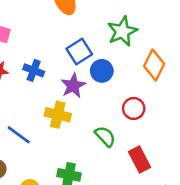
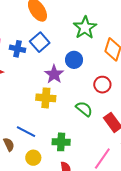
blue square: (79, 51) -> (40, 42), moved
blue cross: (34, 70) -> (17, 49), moved
blue line: (19, 135) -> (26, 132), moved

